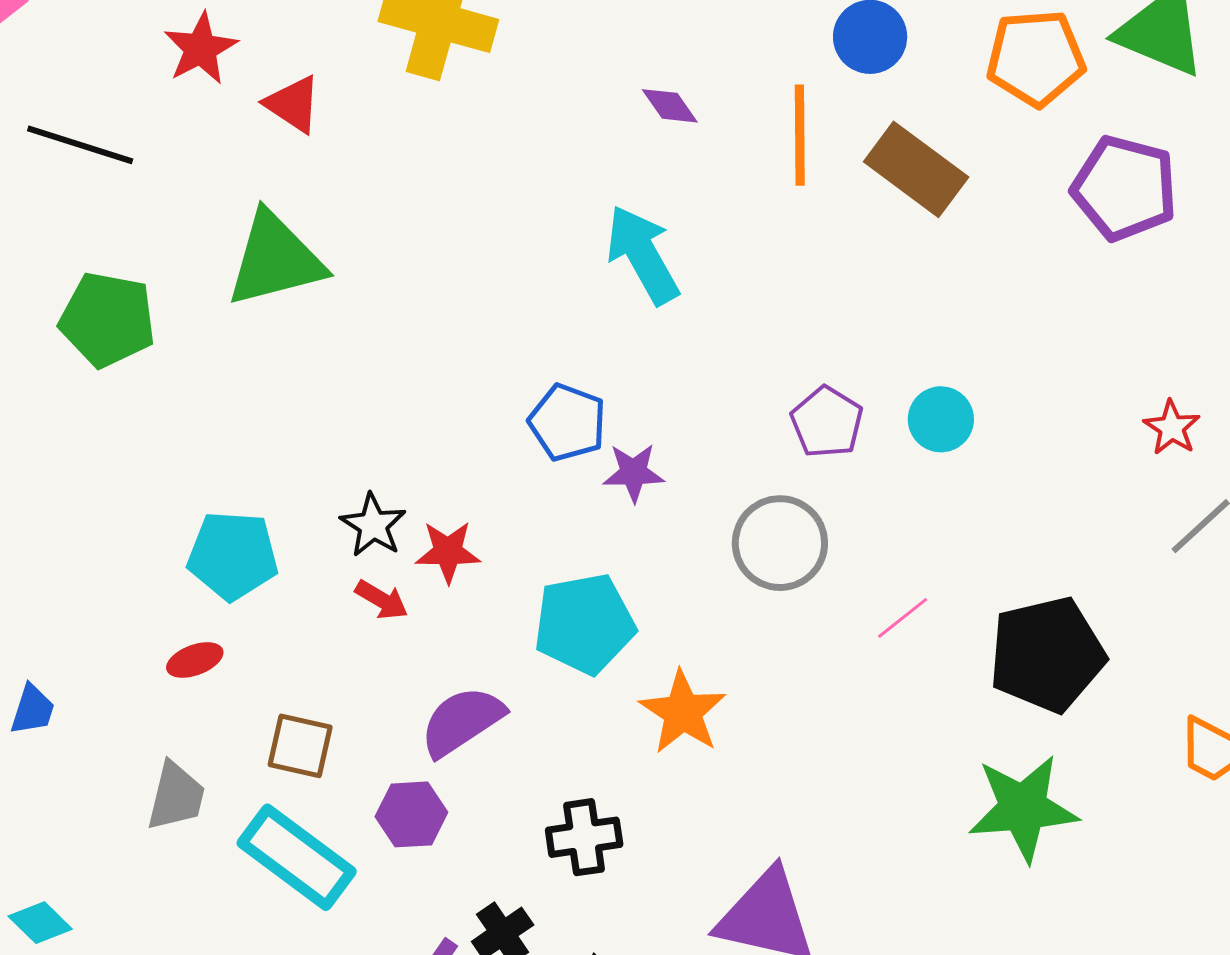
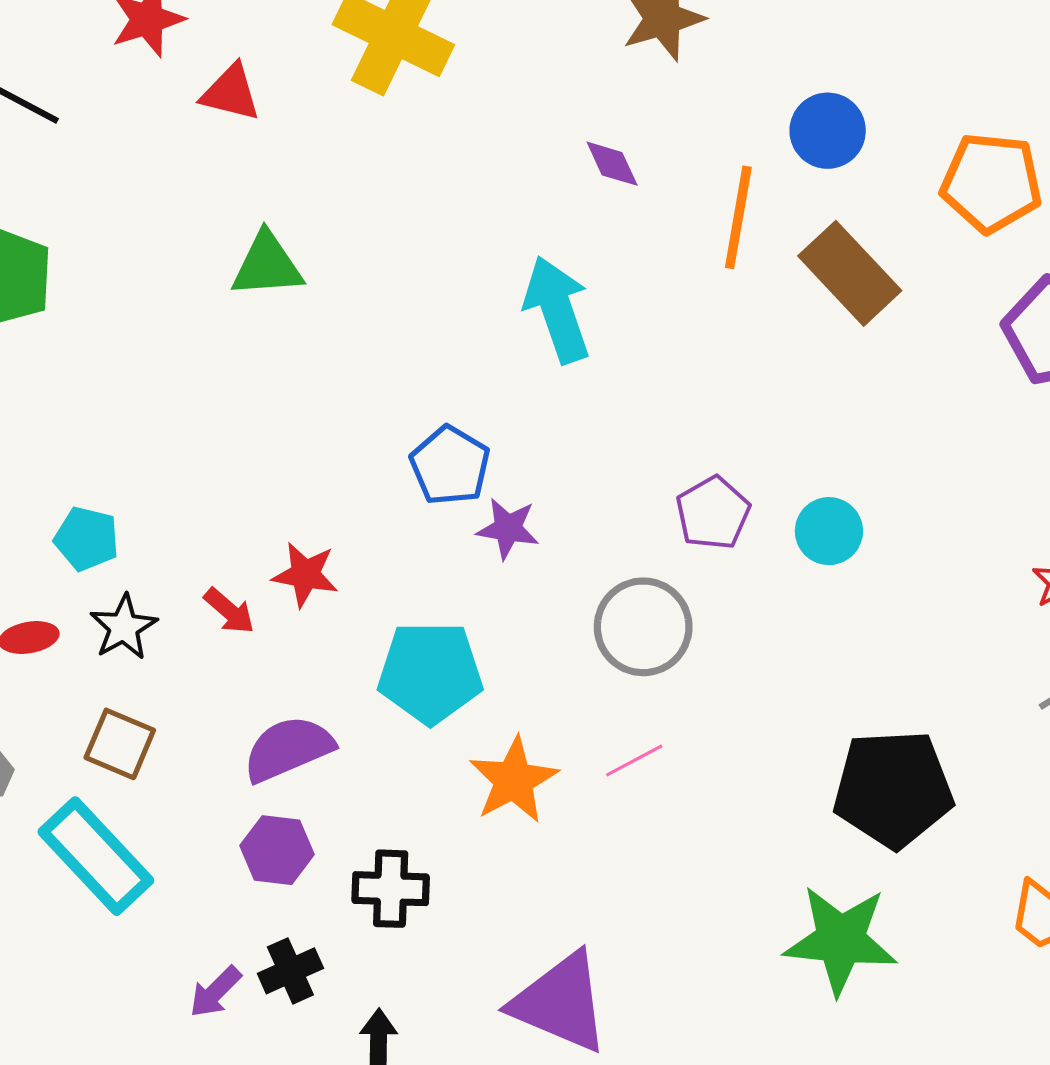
red triangle: (293, 104) -> (231, 93), turned -30
green triangle: (275, 260) -> (267, 265), moved, size x0.7
black star: (373, 525) -> (124, 627), moved
cyan pentagon: (233, 556) -> (87, 539), size x0.7
pink line: (903, 618) -> (634, 761), moved
purple hexagon: (411, 814) -> (277, 850), moved

